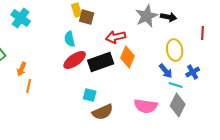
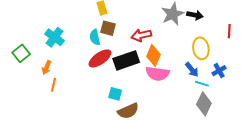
brown square: (87, 17) -> (108, 28), moved
cyan cross: (21, 18) -> (55, 37), moved
pink semicircle: (146, 106) -> (157, 74), moved

